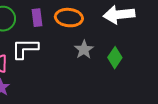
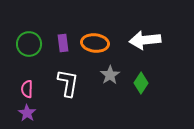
white L-shape: (25, 49) -> (68, 83), moved, turned 100

